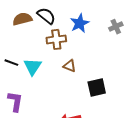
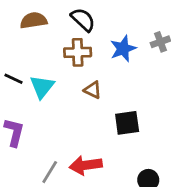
black semicircle: (46, 16) -> (83, 20), moved
blue star: (80, 23) -> (123, 49), moved

